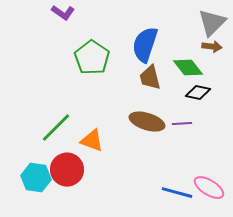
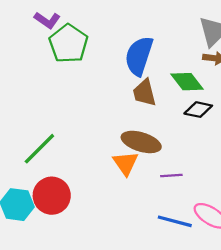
green pentagon: (92, 58) -> (68, 44), moved
purple line: (182, 124) -> (171, 176), moved
orange triangle: (92, 141) -> (126, 163), moved, turned 35

